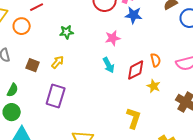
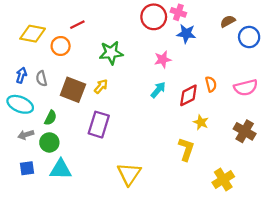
green star: (67, 32) -> (111, 53), size x1.5
brown square: (33, 65) -> (73, 90), size x1.6
cyan arrow: (109, 65) -> (158, 90), turned -112
yellow star: (154, 86) -> (201, 122), moved

